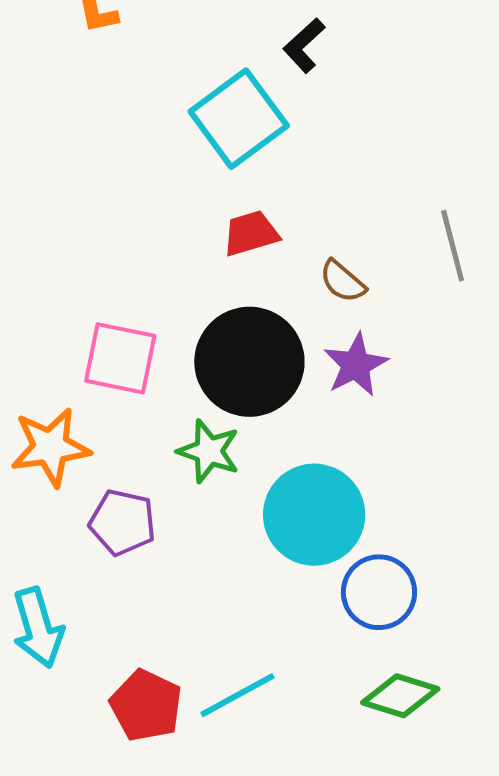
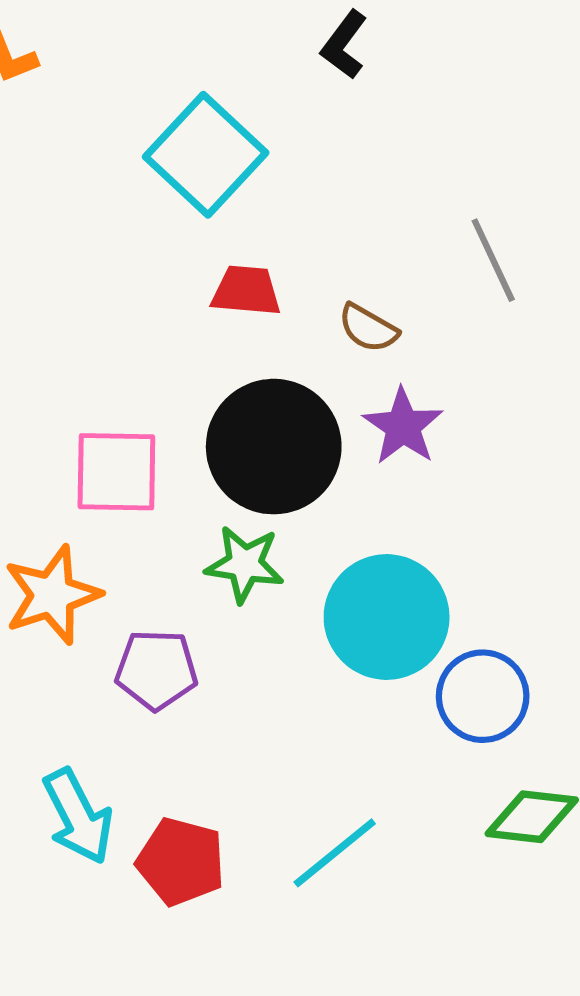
black L-shape: (304, 46) -> (344, 45), moved
red trapezoid: (251, 233) -> (246, 291), turned 32
red pentagon: (146, 705) -> (181, 862), moved

